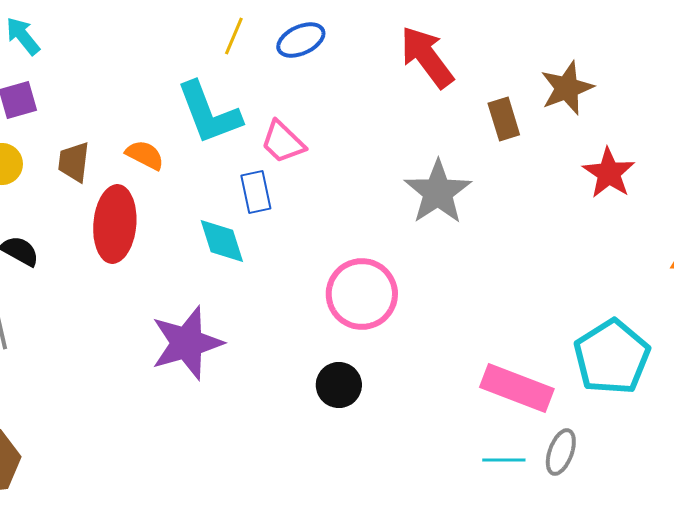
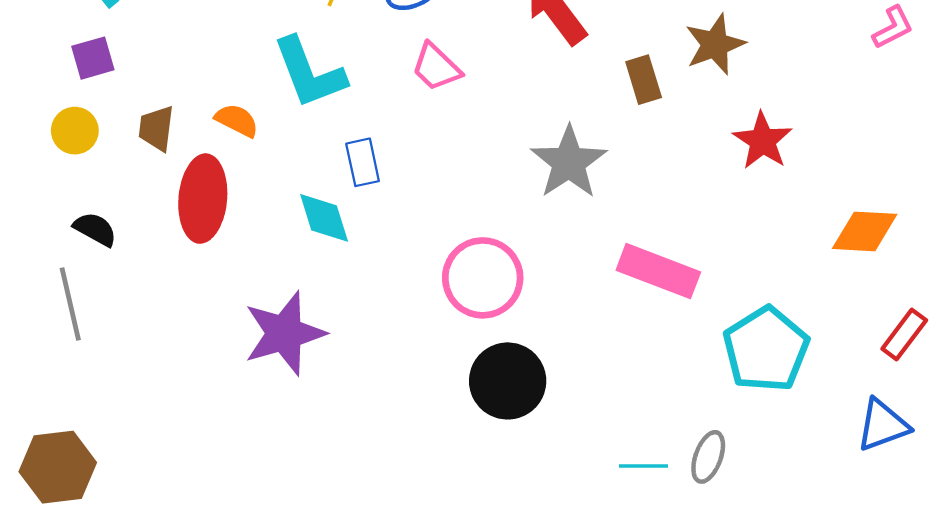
pink trapezoid: (283, 142) -> (436, 67), moved
black circle: (339, 385) -> (508, 381), moved, size x1.5
pink rectangle: (517, 388) -> (658, 271), moved

